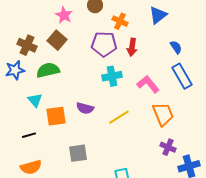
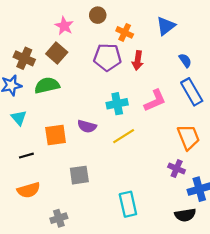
cyan cross: (112, 76) -> (117, 104), moved
pink L-shape: (148, 84) -> (155, 100), turned 105
cyan triangle: (35, 100) -> (19, 118), moved
orange trapezoid: (163, 114) -> (188, 137), moved

